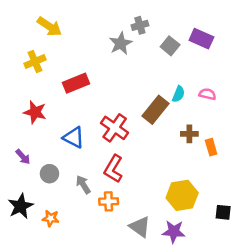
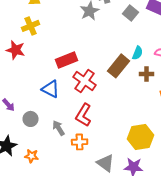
yellow cross: (35, 62) -> (31, 26), moved
red rectangle: (76, 83) -> (67, 60), moved
red star: (35, 112) -> (16, 50), moved
brown cross: (189, 134) -> (147, 74), moved

